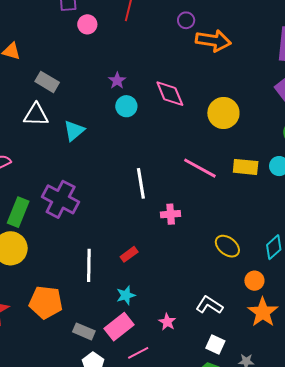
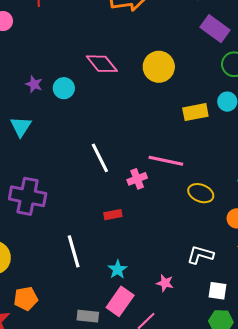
purple star: (117, 81) -> (34, 84), moved
pink line: (200, 168) -> (166, 161), moved
red rectangle: (129, 254) -> (113, 215), moved, turned 42
orange pentagon: (46, 302) -> (26, 299), moved, size x0.7

